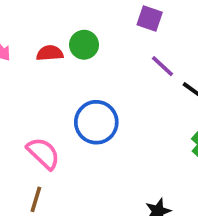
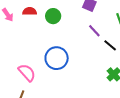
red semicircle: (50, 53) -> (30, 11), moved

